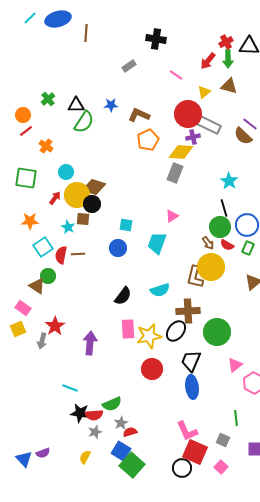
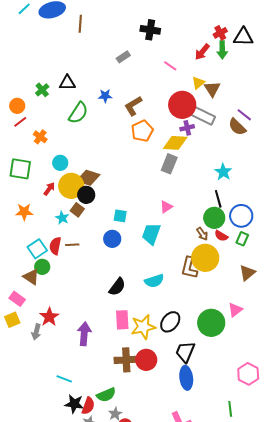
brown triangle: (229, 86) -> (212, 89), moved, turned 42
black triangle: (76, 105) -> (67, 83), moved
brown L-shape: (139, 115) -> (133, 106), turned -55
brown square: (83, 219) -> (77, 210), turned 32
cyan square: (43, 247) -> (37, 249), moved
brown cross: (188, 311) -> (126, 360), moved
pink triangle: (235, 365) -> (235, 310), moved
red semicircle: (94, 415) -> (88, 406), turned -66

